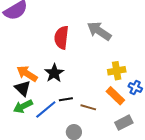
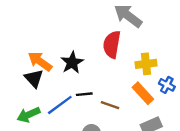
red semicircle: (61, 38) -> (112, 44), moved
green arrow: (23, 106) -> (29, 115), moved

